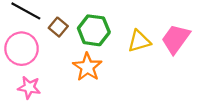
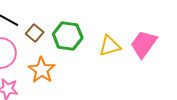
orange star: (87, 67) -> (42, 70), moved

